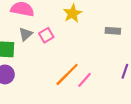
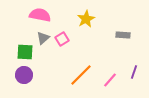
pink line: (84, 80) -> (110, 80), moved

